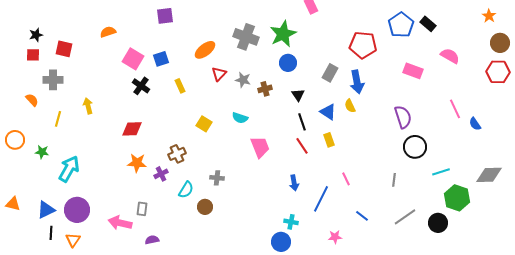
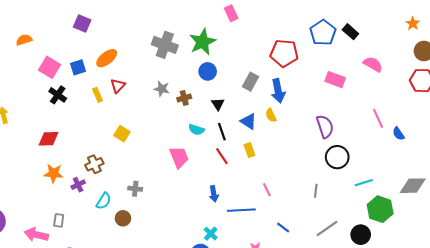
purple square: (165, 16) -> (82, 23), turned 30
orange ellipse: (205, 50) -> (107, 58), moved
red triangle: (219, 74) -> (118, 86), moved
cyan semicircle: (240, 118) -> (196, 130), moved
blue line: (321, 199) -> (241, 210), turned 60
cyan cross: (291, 222) -> (211, 234), turned 32

